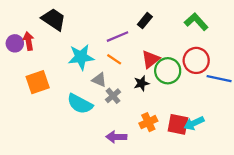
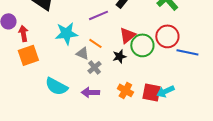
red arrow: (29, 41) -> (23, 33), moved
orange line: (114, 59) -> (95, 43), moved
cyan semicircle: (80, 104) -> (56, 86), moved
orange cross: (148, 122) -> (125, 90), turned -35
purple arrow: (116, 137) -> (90, 92), moved

